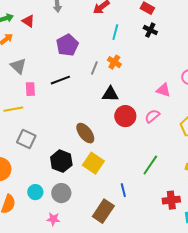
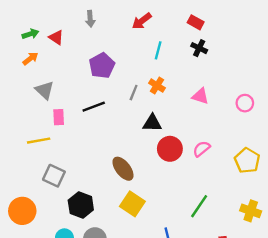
pink triangle: (163, 90) -> (200, 96), moved
black hexagon: (61, 161) -> (81, 205), moved

